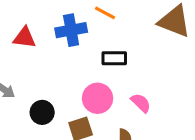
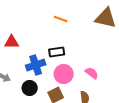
blue cross: (71, 30) -> (36, 65), moved
black rectangle: (114, 58) -> (57, 52), moved

